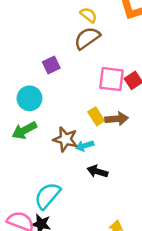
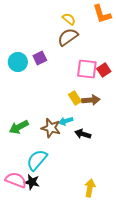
cyan circle: (29, 98) -> (18, 62), moved
green arrow: (24, 130) -> (19, 127), moved
brown star: (65, 139) -> (51, 128), moved
black arrow: (97, 171) -> (83, 134), moved

